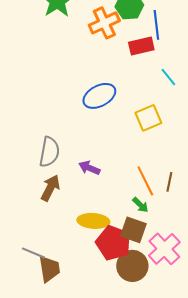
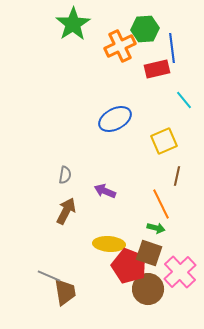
gray semicircle: (49, 152) -> (65, 175), size x0.6
brown line: (169, 182) -> (177, 176), moved
green arrow: (140, 205) -> (156, 228), turned -30

